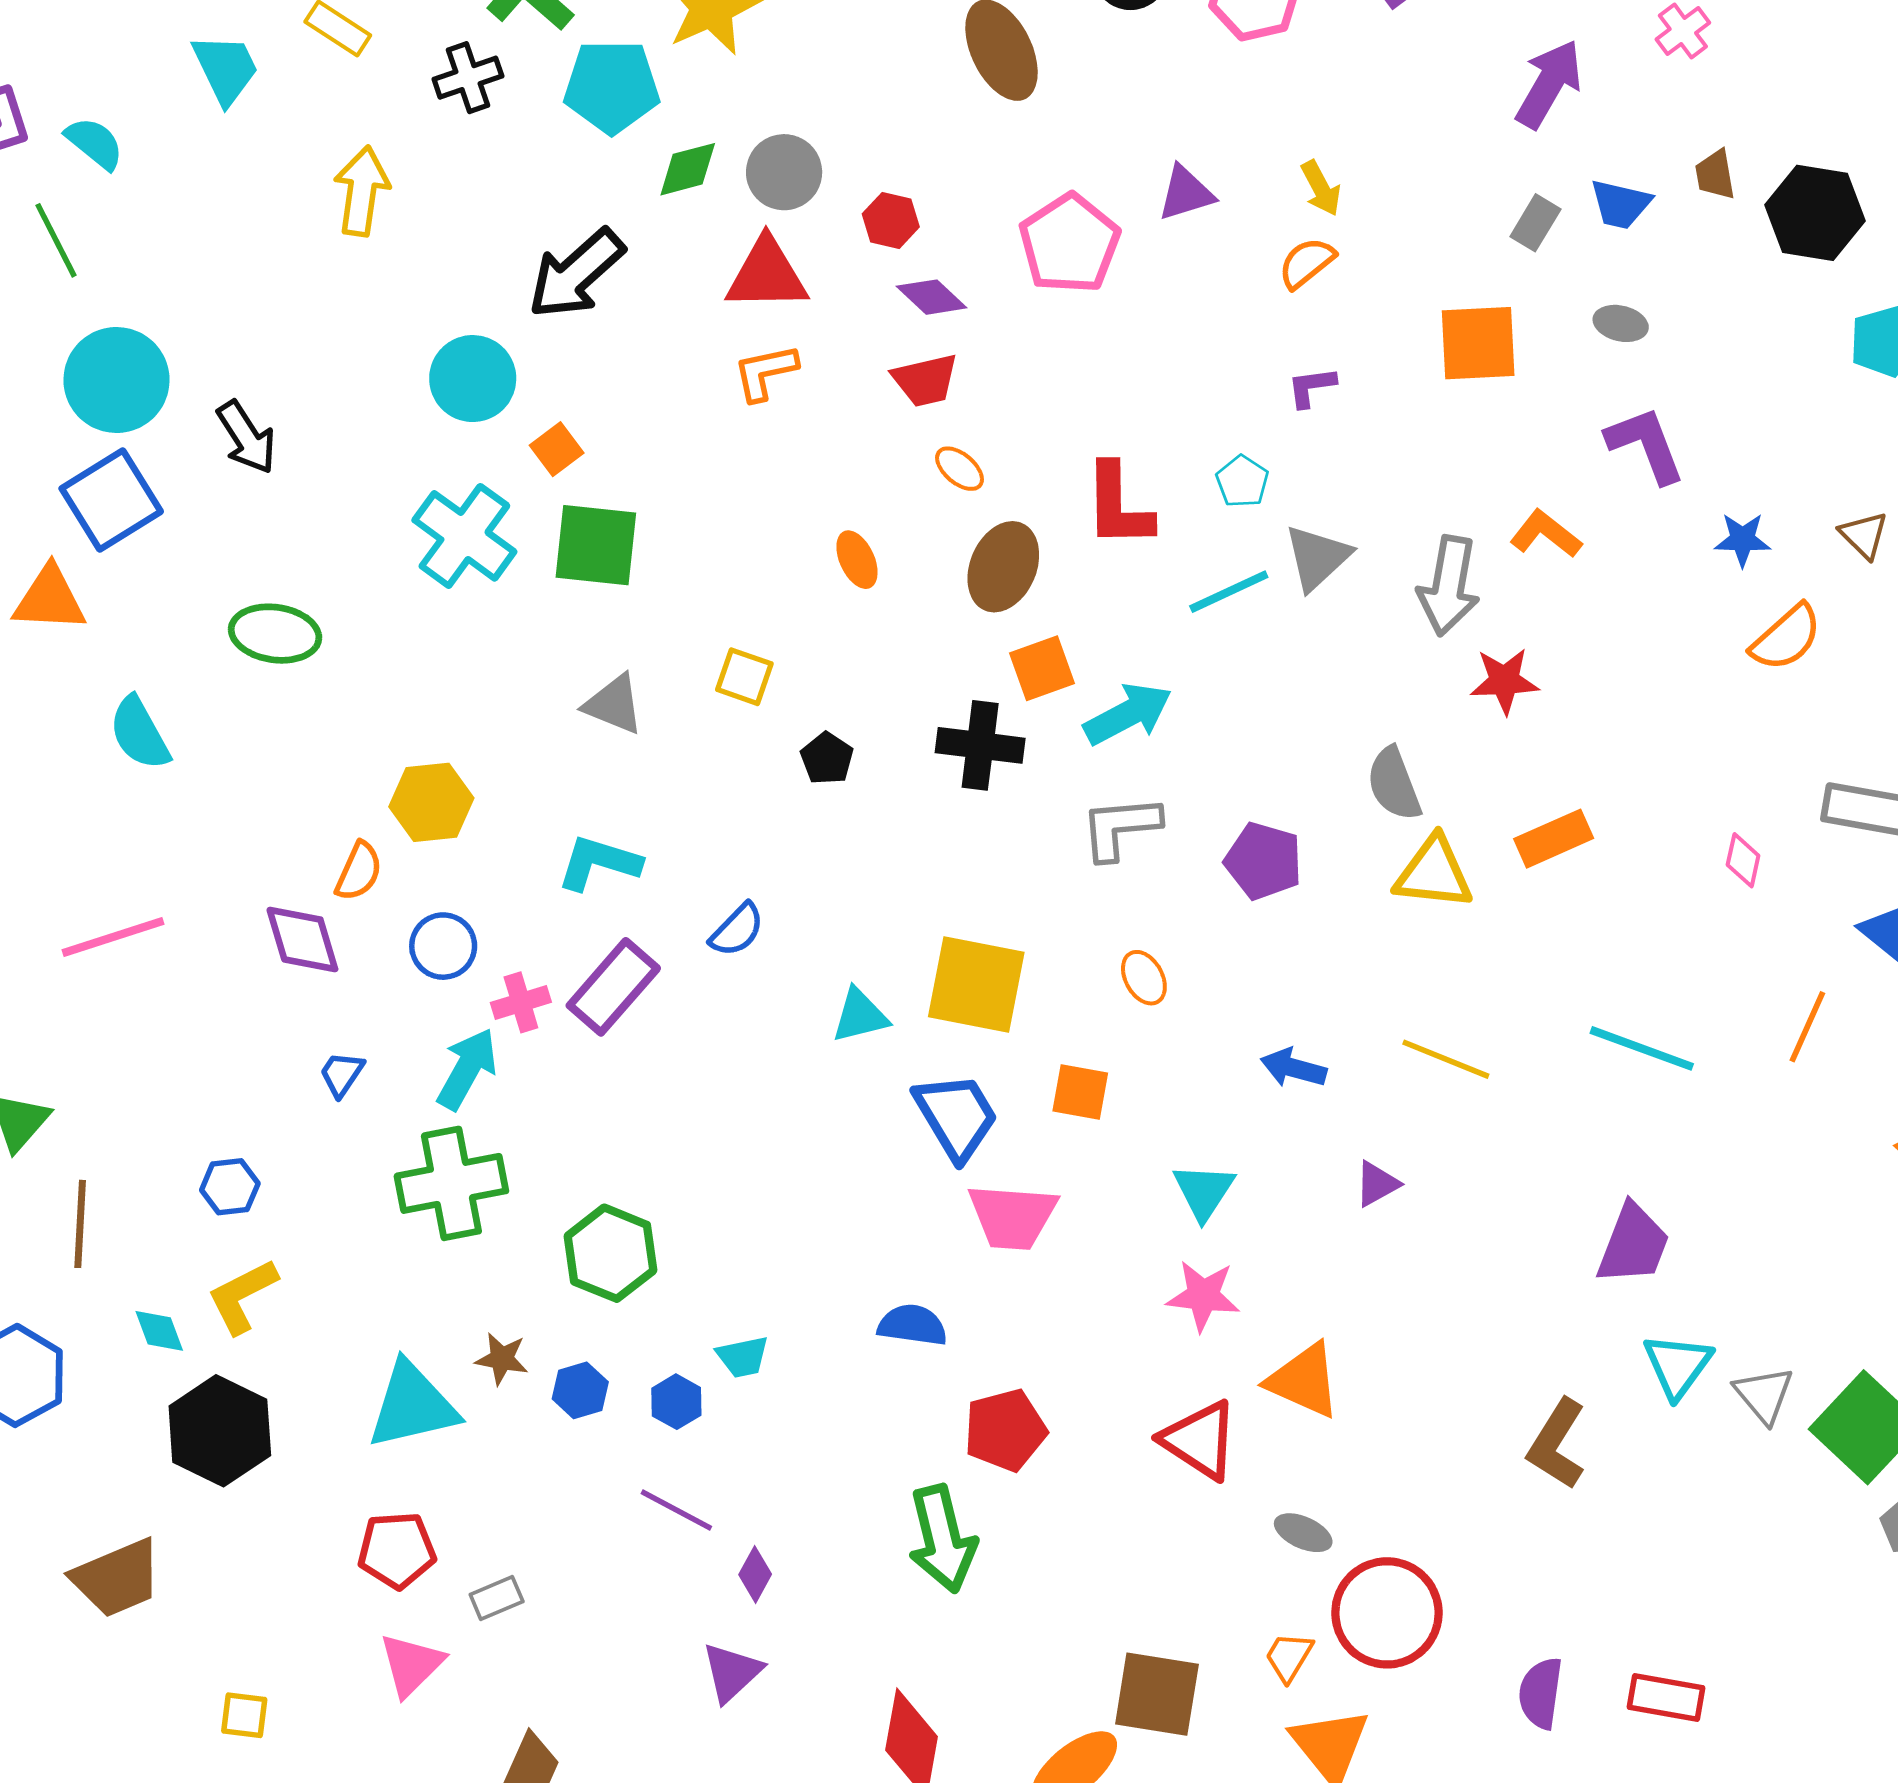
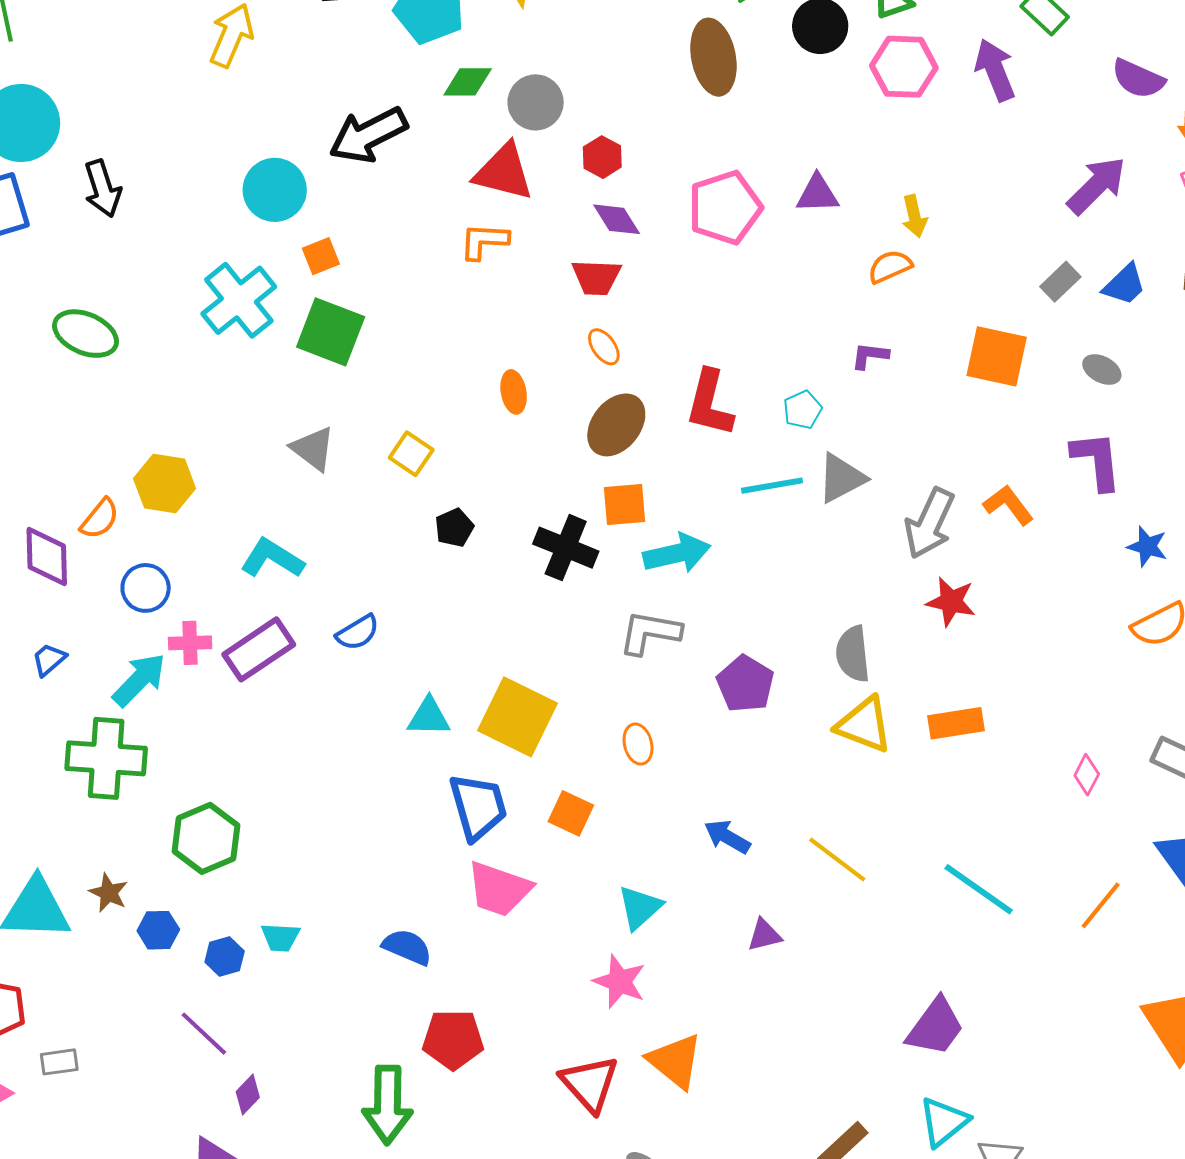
blue trapezoid: (1621, 204) -> (1125, 285), turned -72

